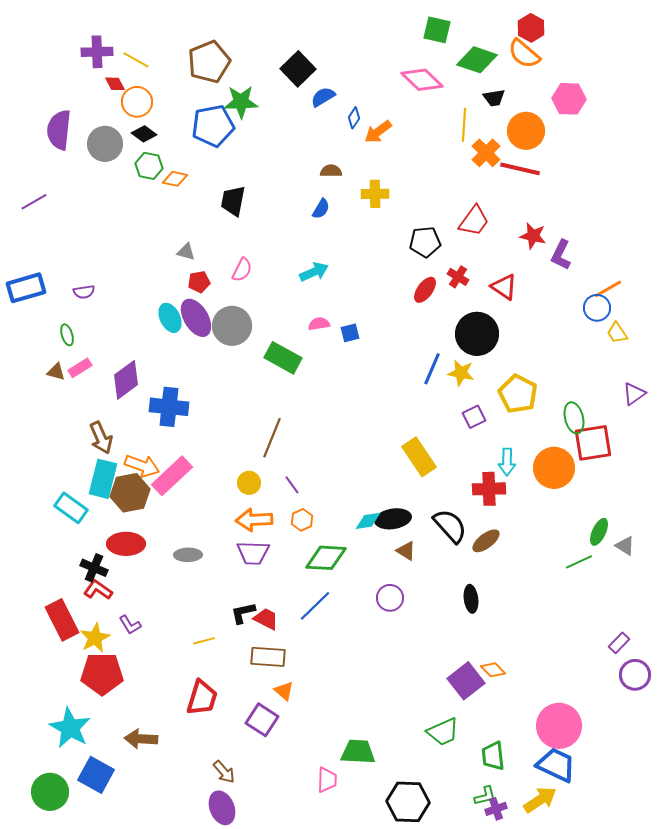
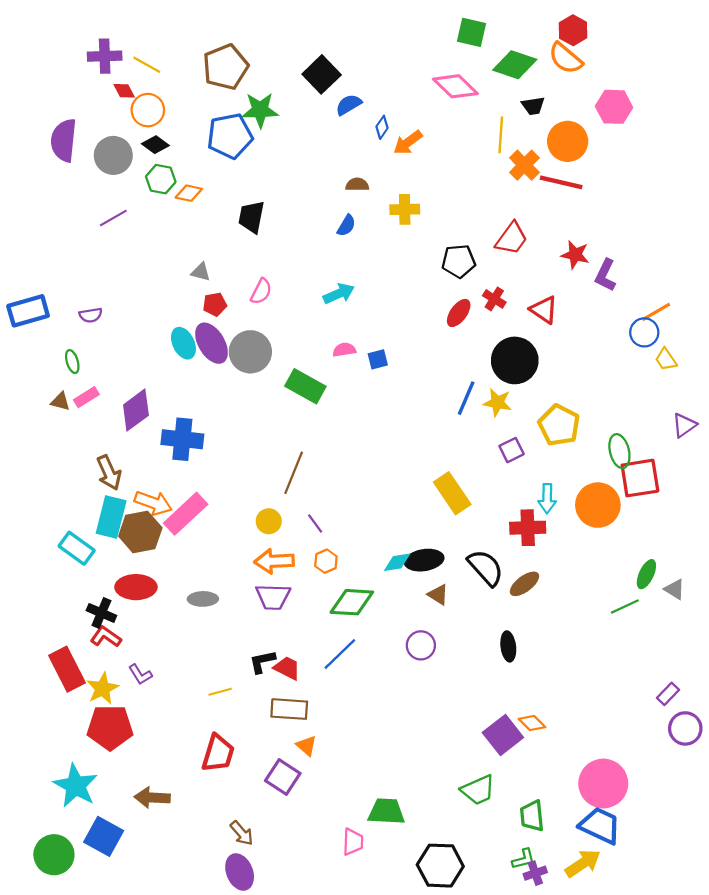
purple line: (34, 202) -> (113, 218), moved

